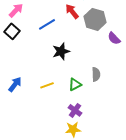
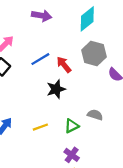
red arrow: (72, 11) -> (64, 65), moved
gray semicircle: (96, 74) -> (95, 115), turned -72

